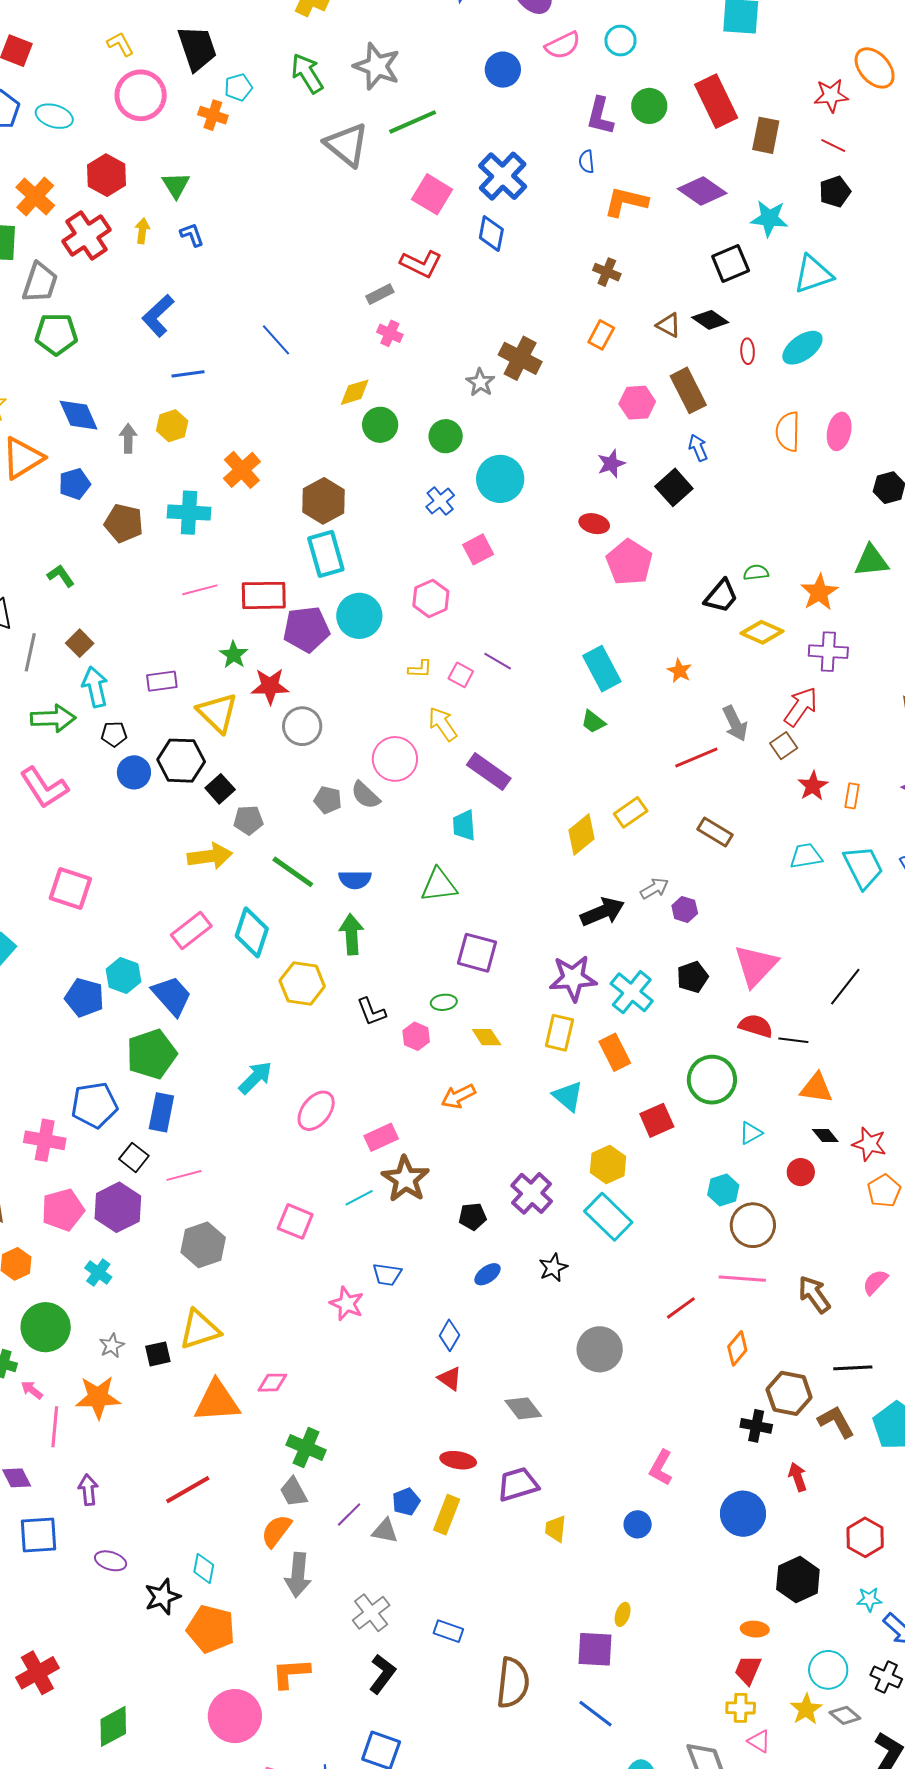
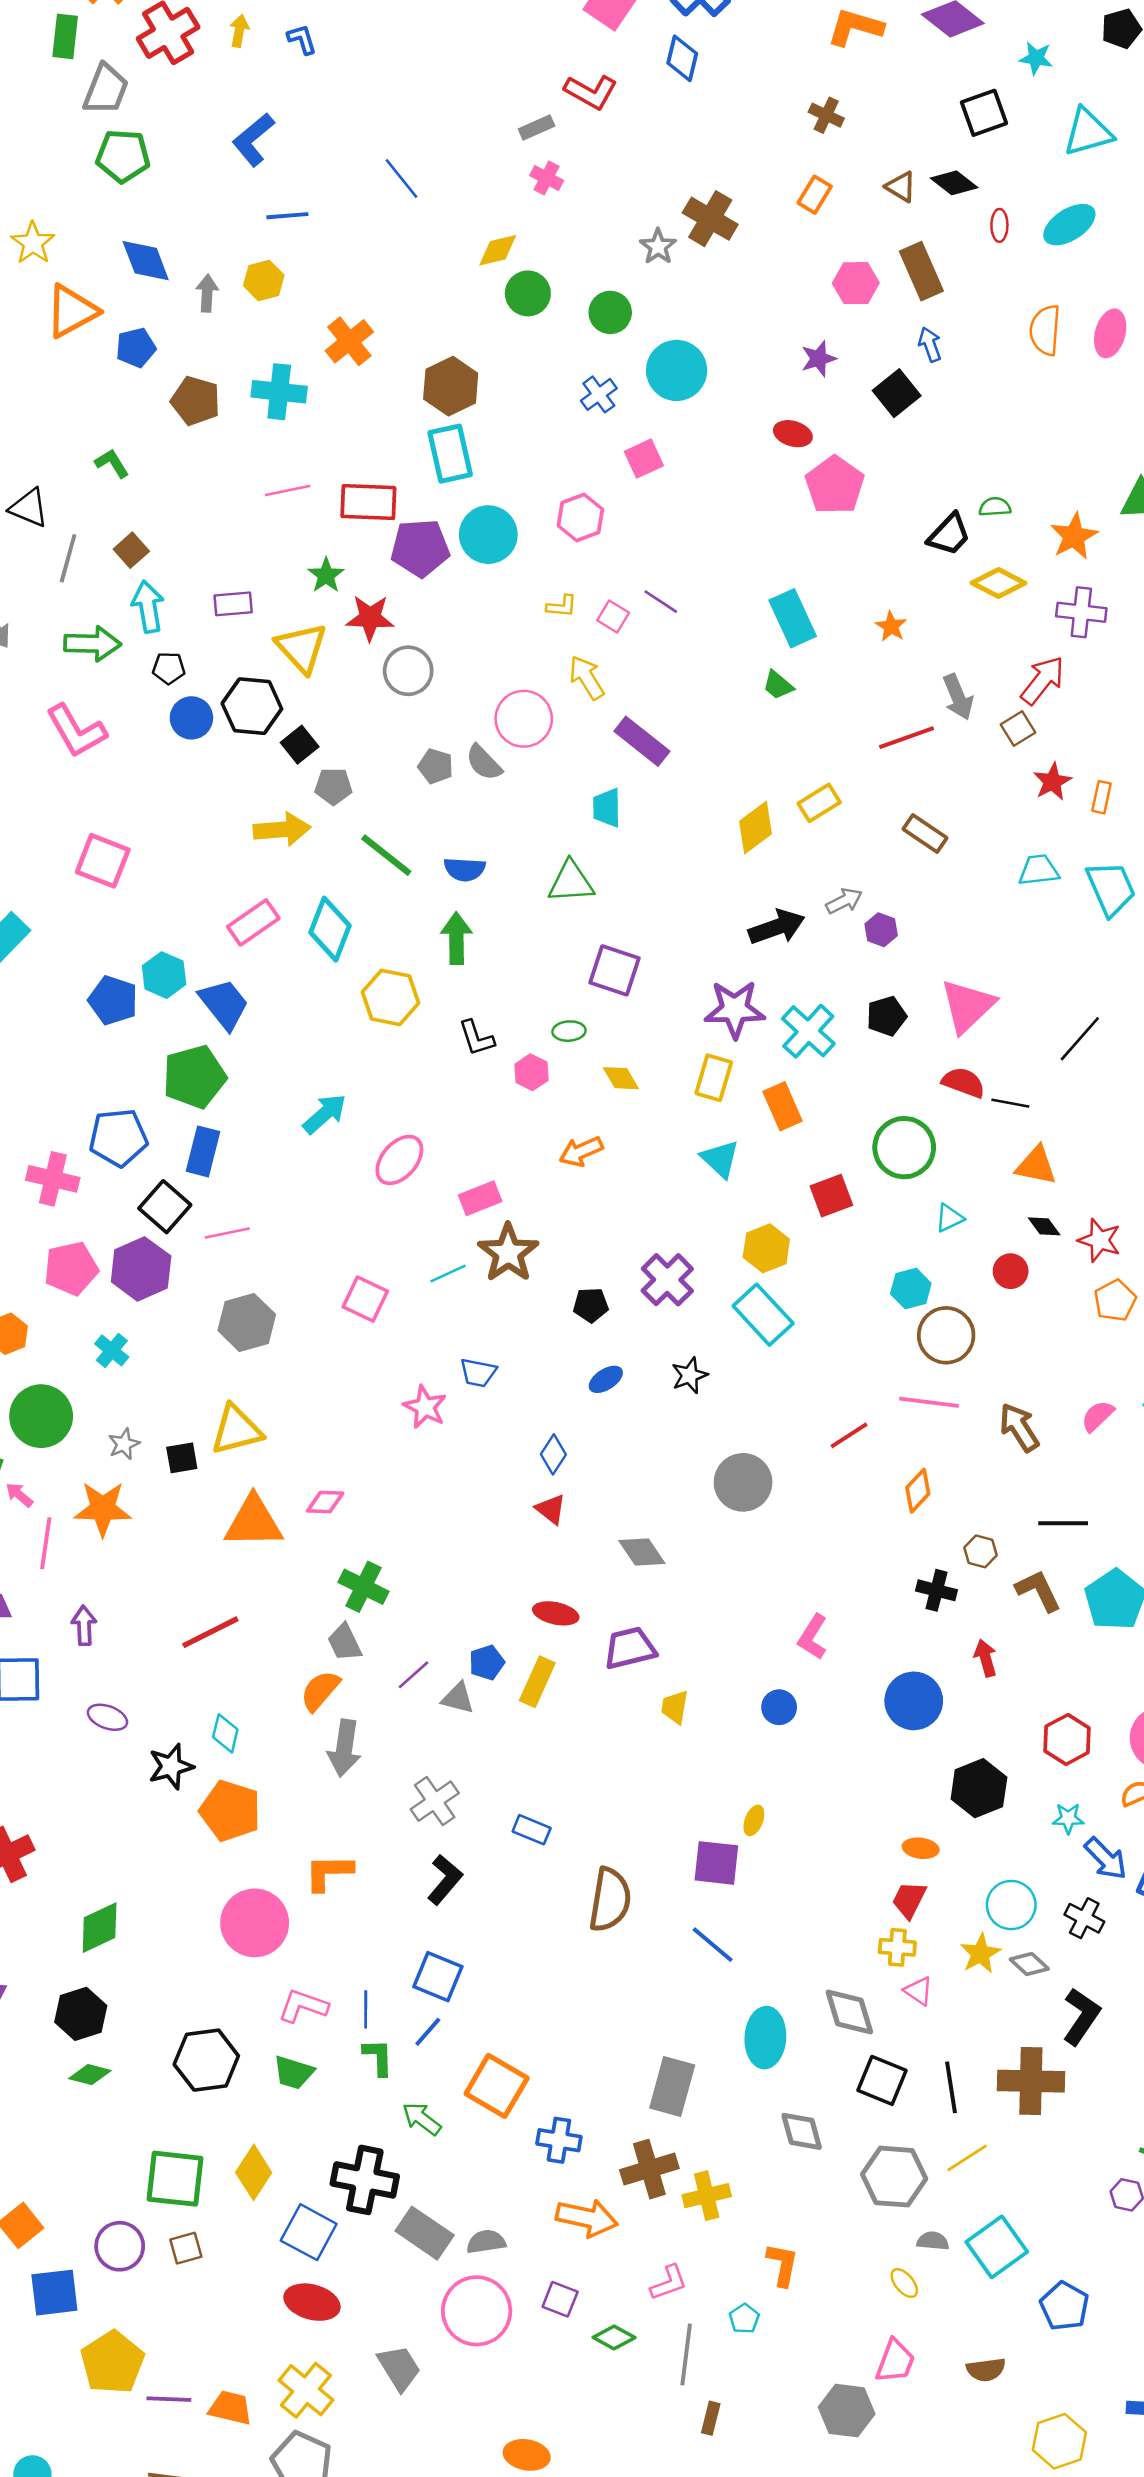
cyan star: (769, 218) -> (1036, 58), size x0.7
black square: (134, 1157) -> (165, 1207), size x1.4
brown hexagon: (789, 1393) -> (980, 1551), size x0.6

